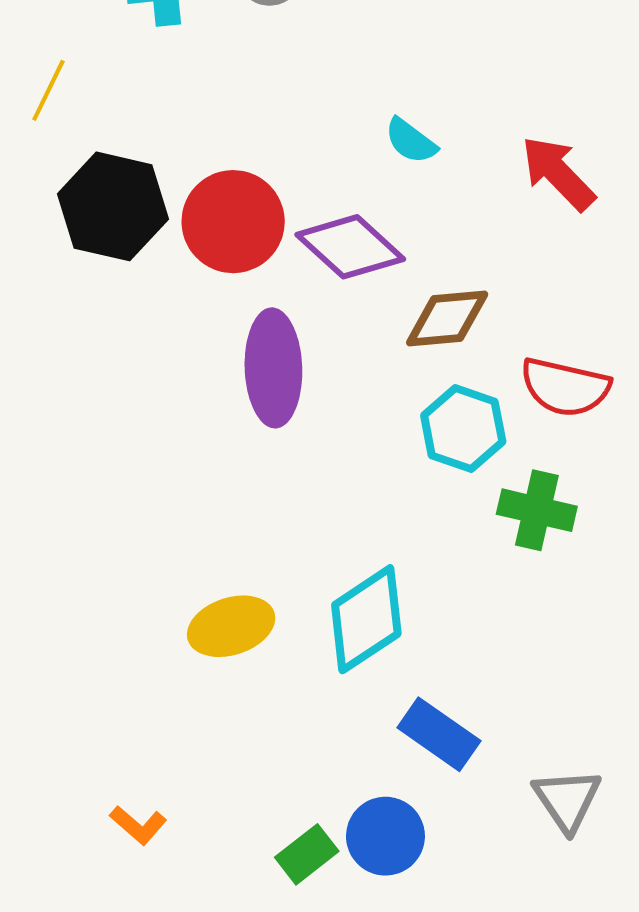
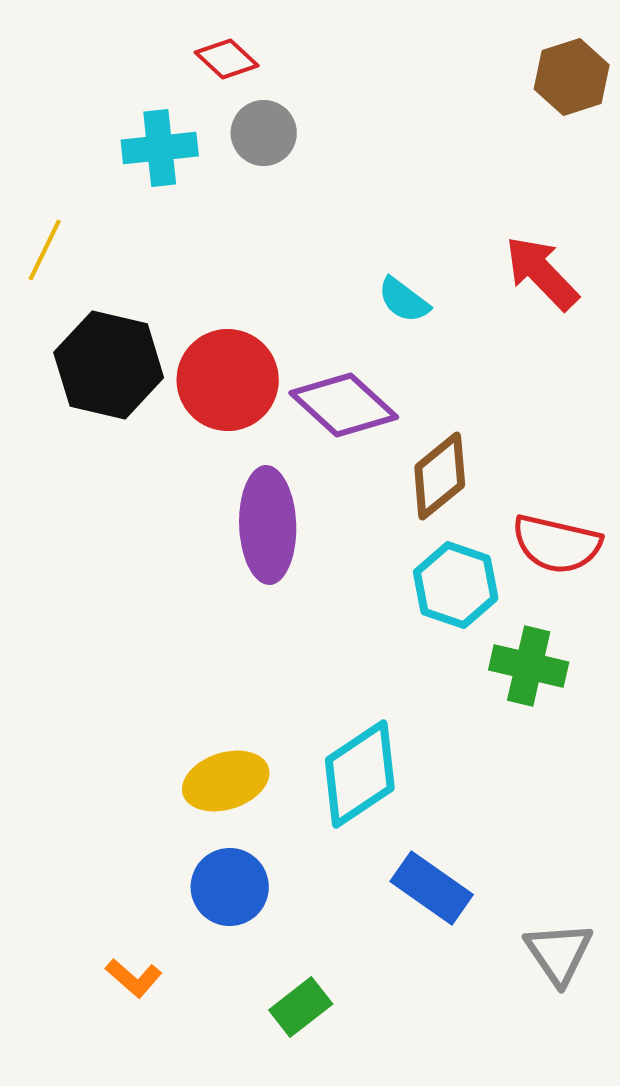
red arrow: (558, 173) -> (542, 273), moved
brown diamond: (447, 318) -> (440, 476), turned -34
blue circle: (385, 836) -> (230, 887), moved

